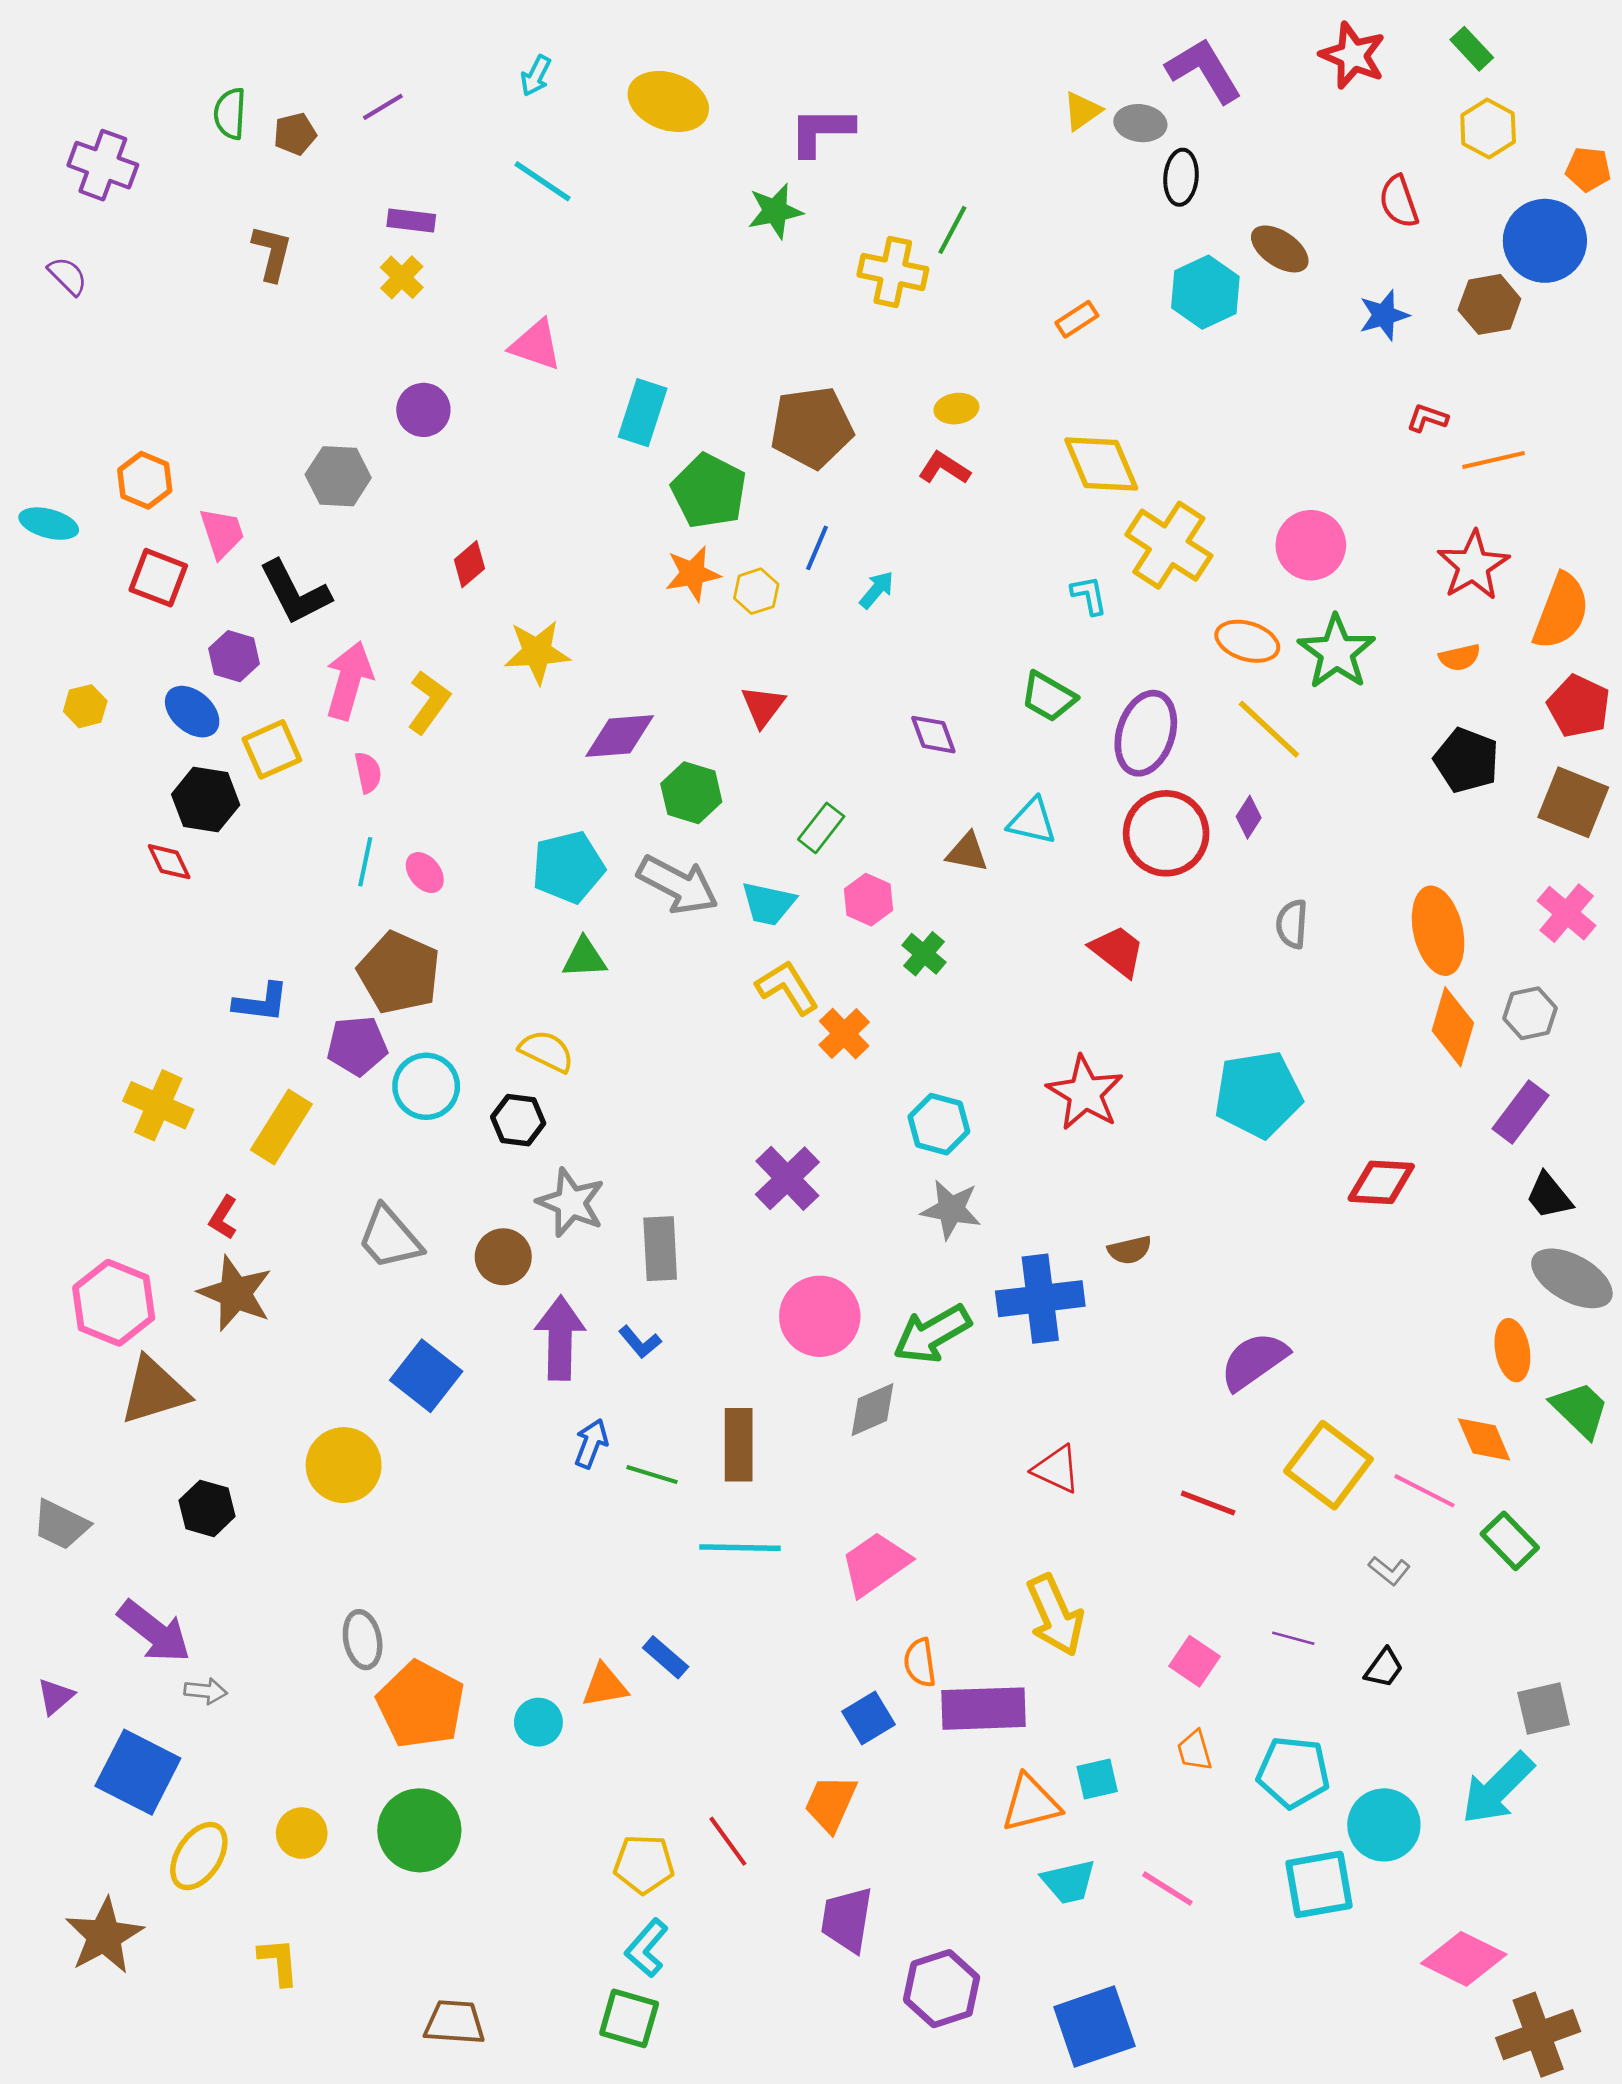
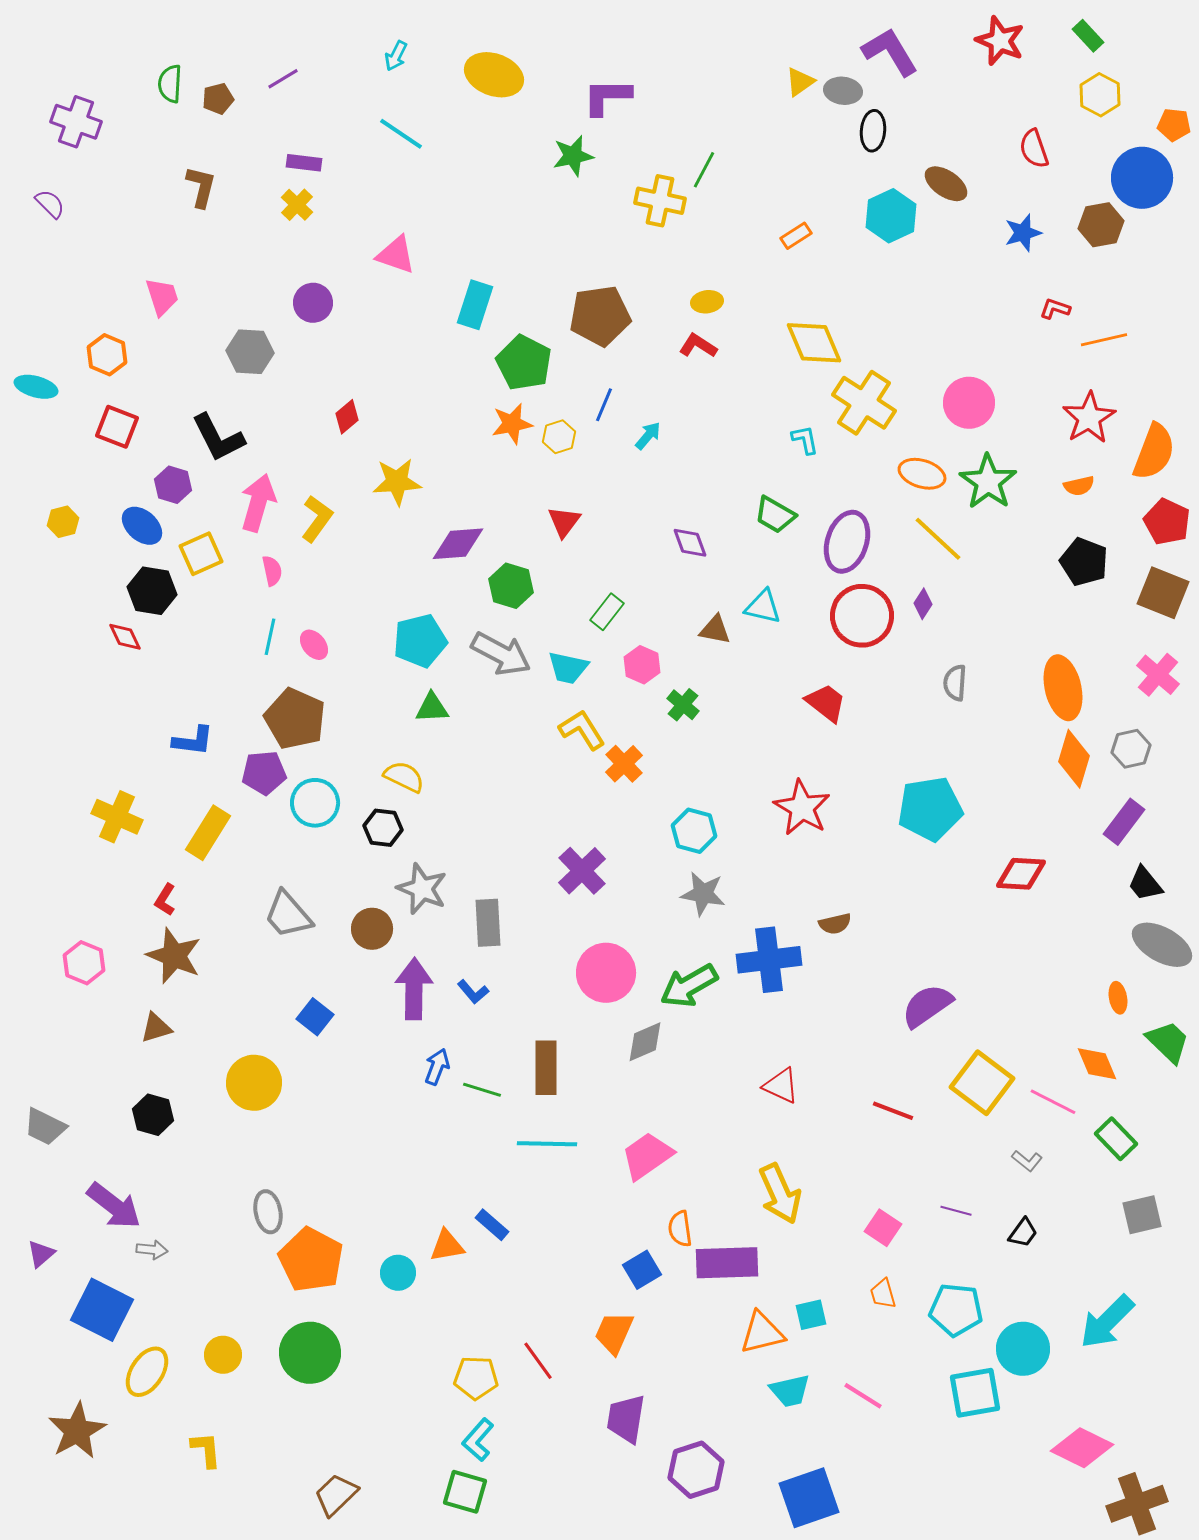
pink trapezoid: (222, 533) -> (162, 297), moved
pink hexagon: (114, 1303) -> (84, 963), size x0.7
orange ellipse: (1512, 1350) -> (1118, 998), size x0.7
blue square: (426, 1376) -> (315, 1017), size x0.7
brown triangle: (154, 1391) -> (156, 1028), moved, size x0.6
gray square: (1544, 1709) -> (1142, 1215), moved
brown trapezoid: (455, 2022) -> (336, 1495), turned -48

